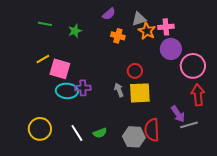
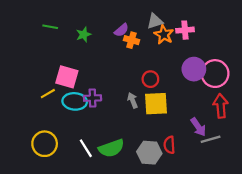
purple semicircle: (109, 14) -> (121, 30), moved
purple circle: (171, 49) -> (194, 69), moved
yellow line: (43, 59) -> (48, 94), moved
red semicircle: (152, 130) -> (169, 145), size x0.7
green semicircle: (100, 133) -> (111, 148), size x1.6

